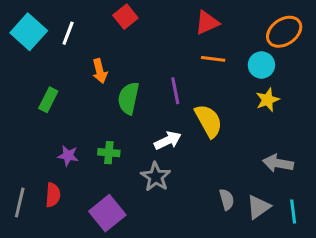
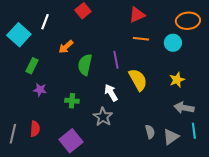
cyan square: (29, 32) -> (19, 35), moved
orange ellipse: (284, 32) -> (188, 21), turned 30
orange arrow: (100, 71) -> (66, 47), turned 63
yellow star: (267, 100) -> (177, 80), moved
white arrow: (168, 141) -> (111, 93), turned -96
purple star: (68, 156) -> (40, 90), moved
cyan line: (293, 212) -> (194, 131), moved

